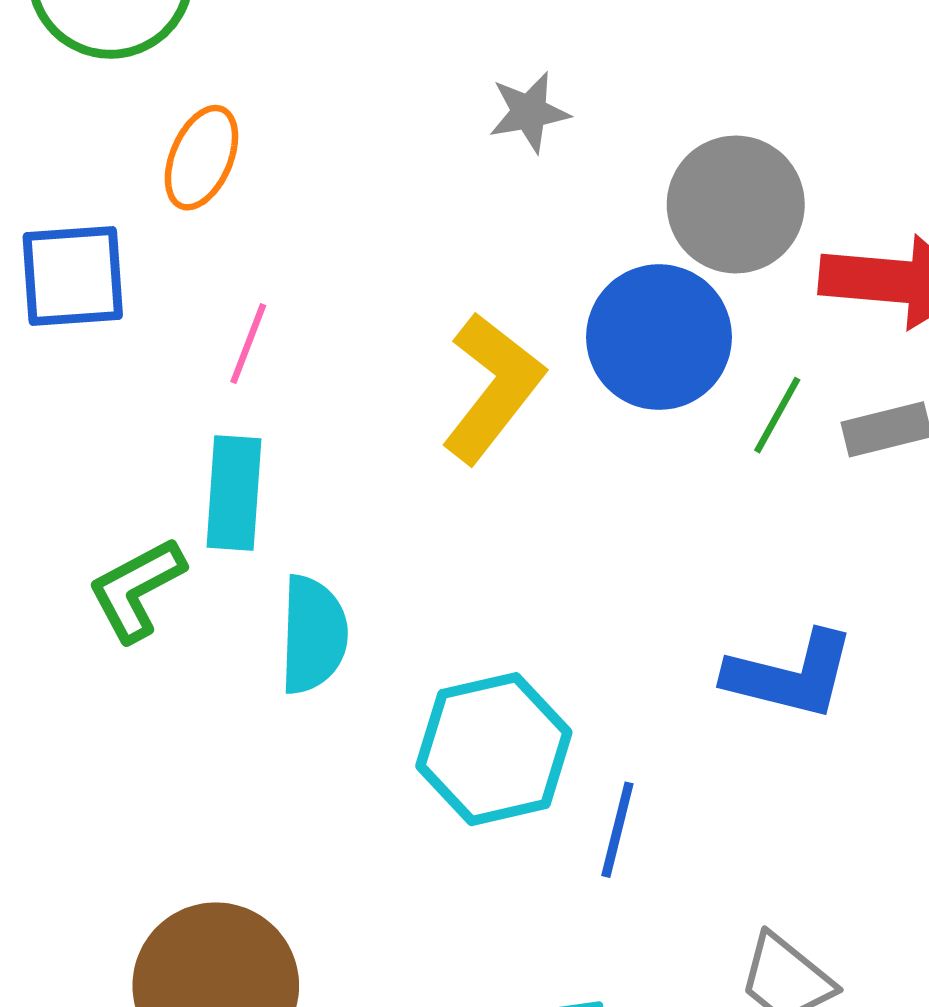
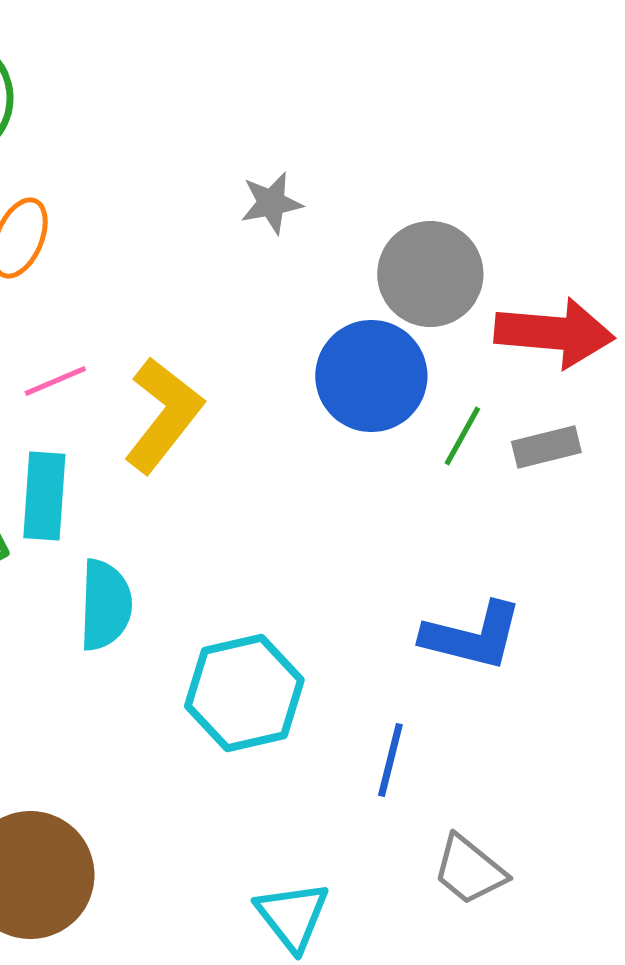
pink line: (248, 344) -> (55, 381), turned 46
yellow L-shape: (493, 388) -> (163, 415), moved
blue line: (617, 830) -> (390, 760), moved

